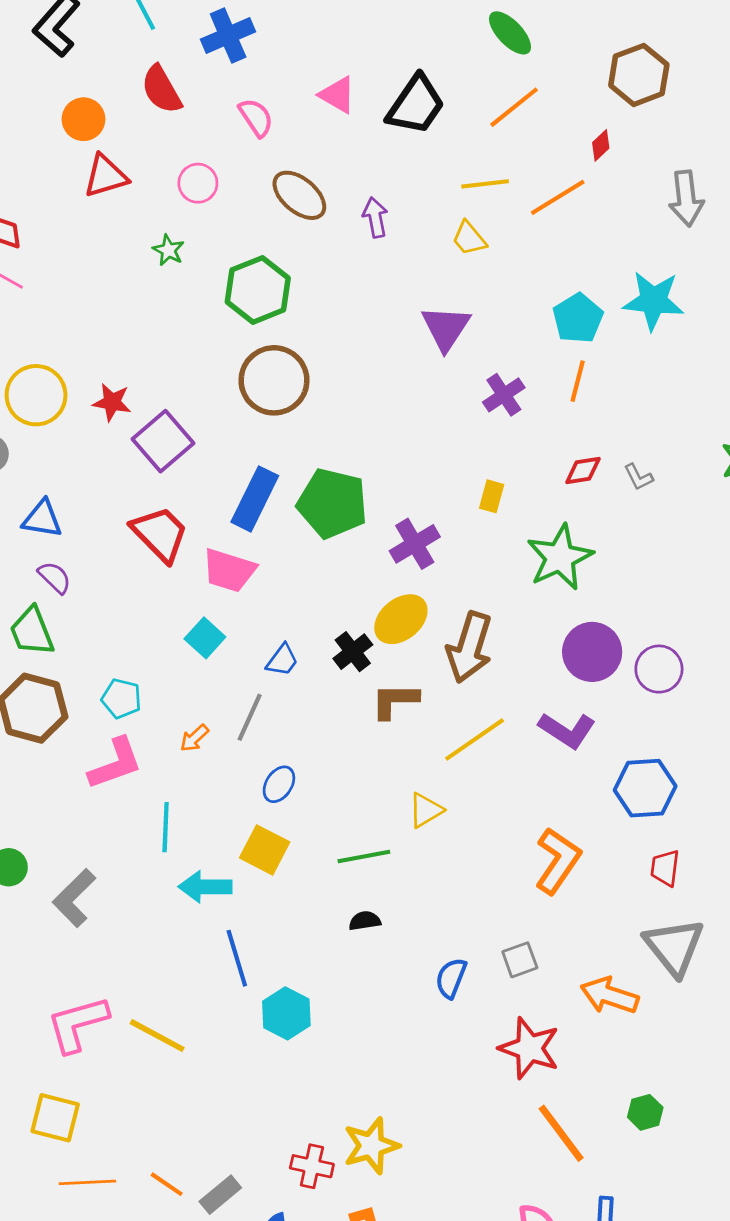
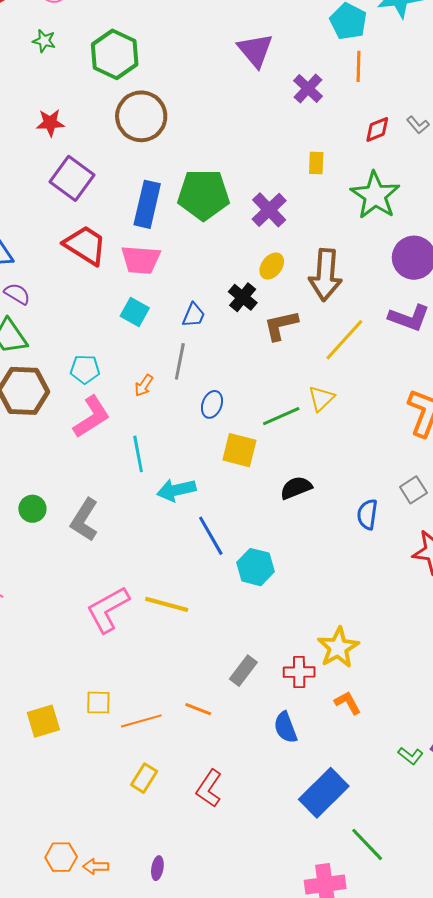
red star: (112, 402) -> (50, 123), moved
yellow ellipse: (401, 619) -> (272, 266), size x0.7
yellow square: (265, 850) -> (239, 450), moved
green line: (364, 856) -> (281, 416), moved
black semicircle: (365, 921) -> (296, 488), size x1.4
yellow square: (55, 1118) -> (98, 703), moved, size x0.7
gray rectangle: (220, 1195) -> (243, 671), moved

